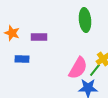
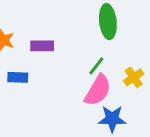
green line: (95, 70) -> (96, 66), moved

